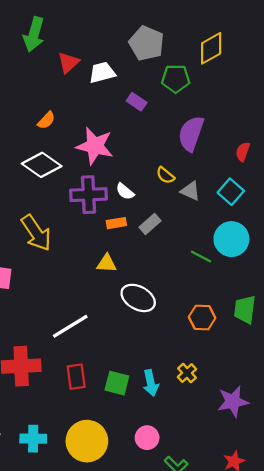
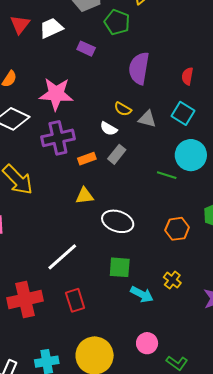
green pentagon: (176, 79) -> (117, 22), turned 30
white semicircle: (125, 191) -> (109, 129), moved
green square: (117, 383) -> (120, 267), moved
cyan arrow: (151, 383) -> (142, 294), turned -40

